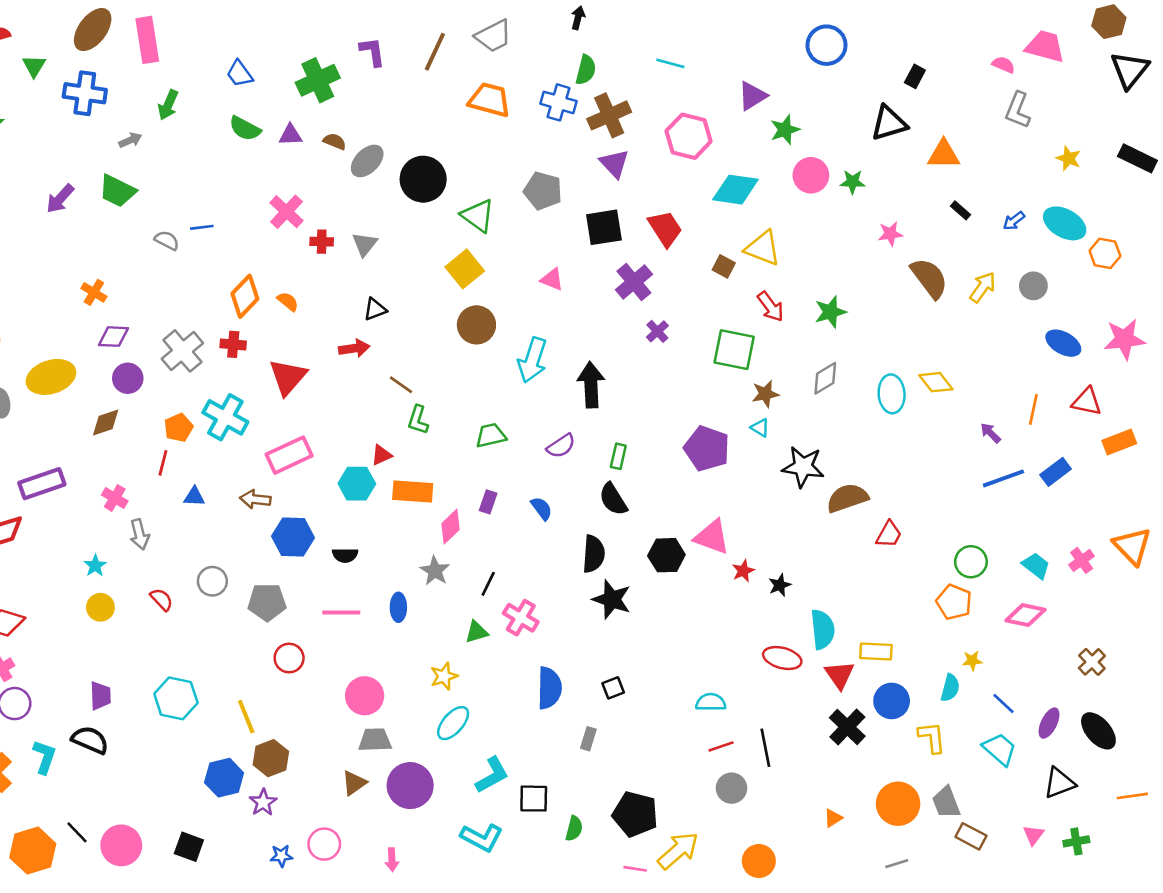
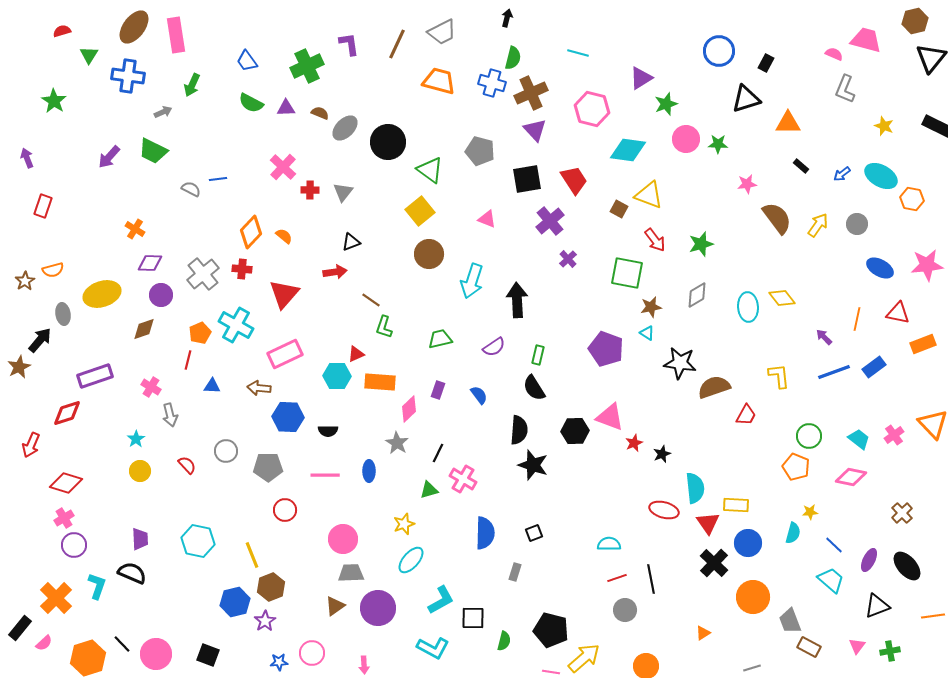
blue circle: (827, 45) -> (719, 51), moved
yellow L-shape: (932, 737) -> (779, 376), moved
orange circle: (898, 804) -> (753, 597), moved

